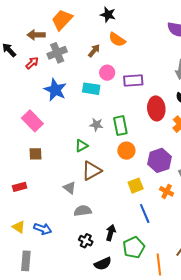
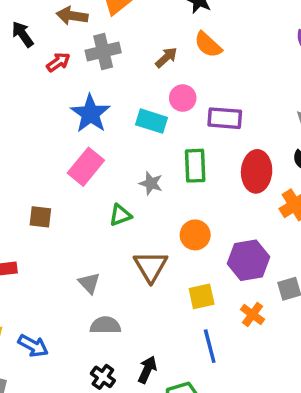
pink rectangle: (32, 121) -> (86, 167), moved, turned 75
green rectangle: (120, 126) -> (195, 166), moved
brown triangle: (92, 171) -> (151, 266), moved, turned -40

